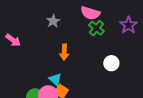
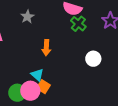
gray star: (53, 21) -> (27, 17), moved

